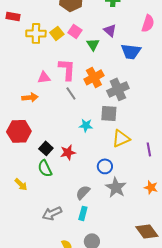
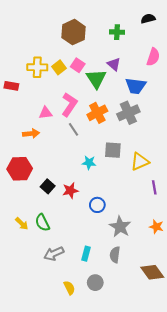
red rectangle: (13, 16) -> (11, 86), moved
green triangle: (93, 44) -> (96, 79), size x1.5
pink L-shape: (67, 69) -> (69, 105), turned 30
gray cross: (118, 89) -> (128, 113), moved
yellow triangle: (121, 138) -> (140, 161), moved
blue circle: (105, 166) -> (97, 205), moved
green semicircle: (45, 168) -> (42, 223), moved
gray semicircle: (83, 192) -> (115, 255), moved, turned -35

